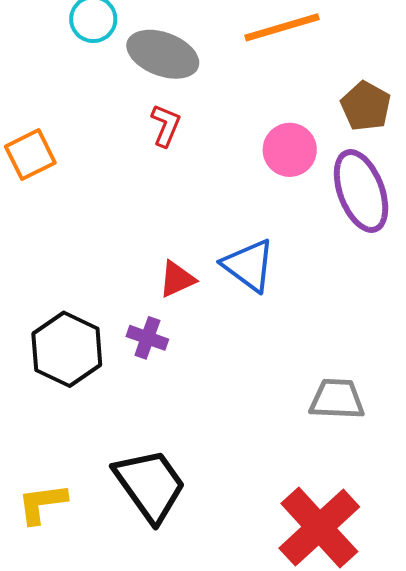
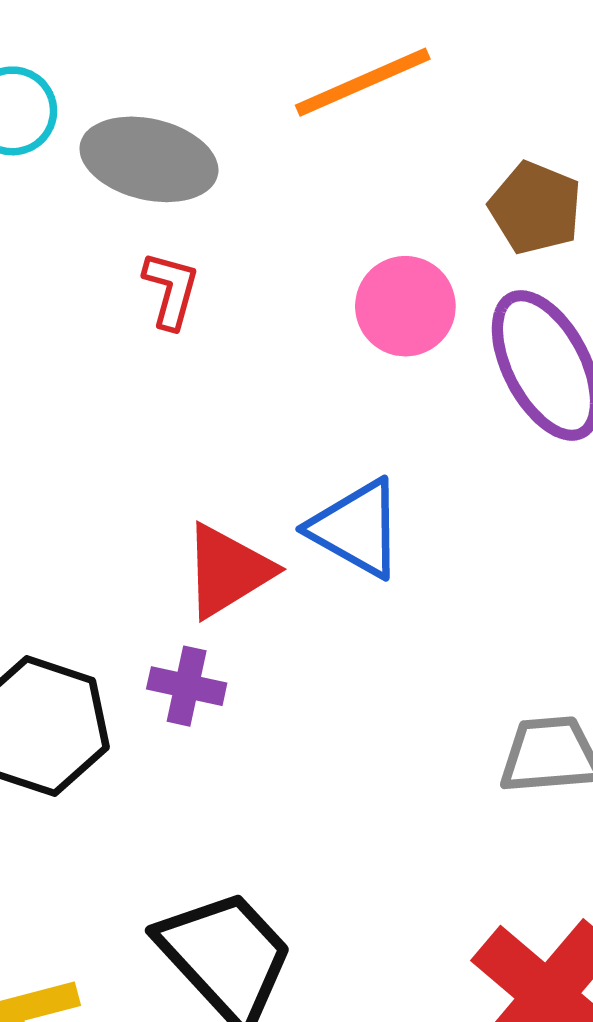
red triangle: (177, 279) -> (228, 571), size x1.4

